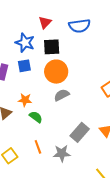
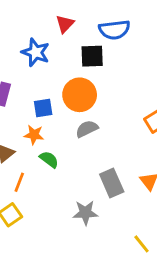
black square: (52, 47) -> (92, 56), moved
blue square: (24, 66) -> (43, 108), moved
gray rectangle: (80, 132) -> (112, 183), turned -66
orange line: (38, 147) -> (19, 182), moved, turned 40

